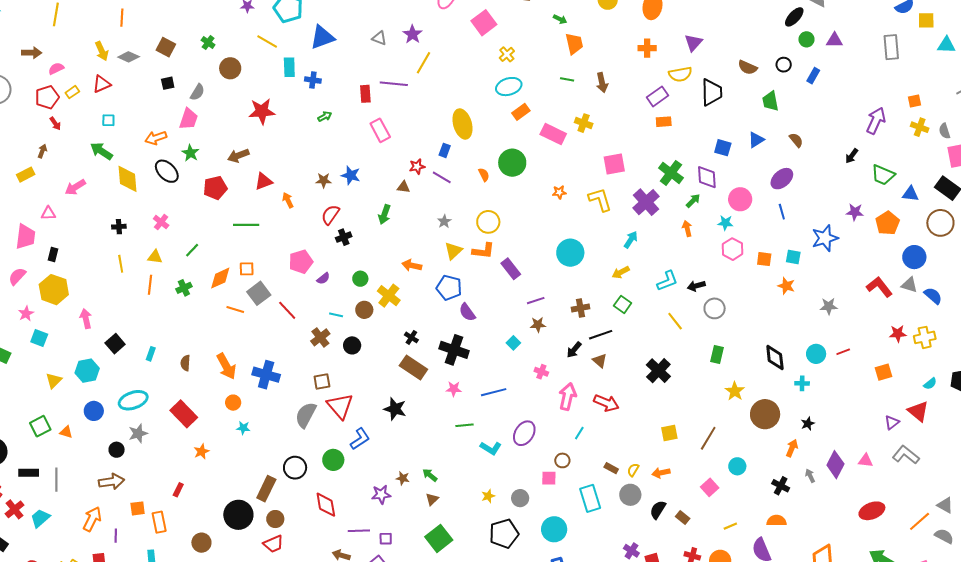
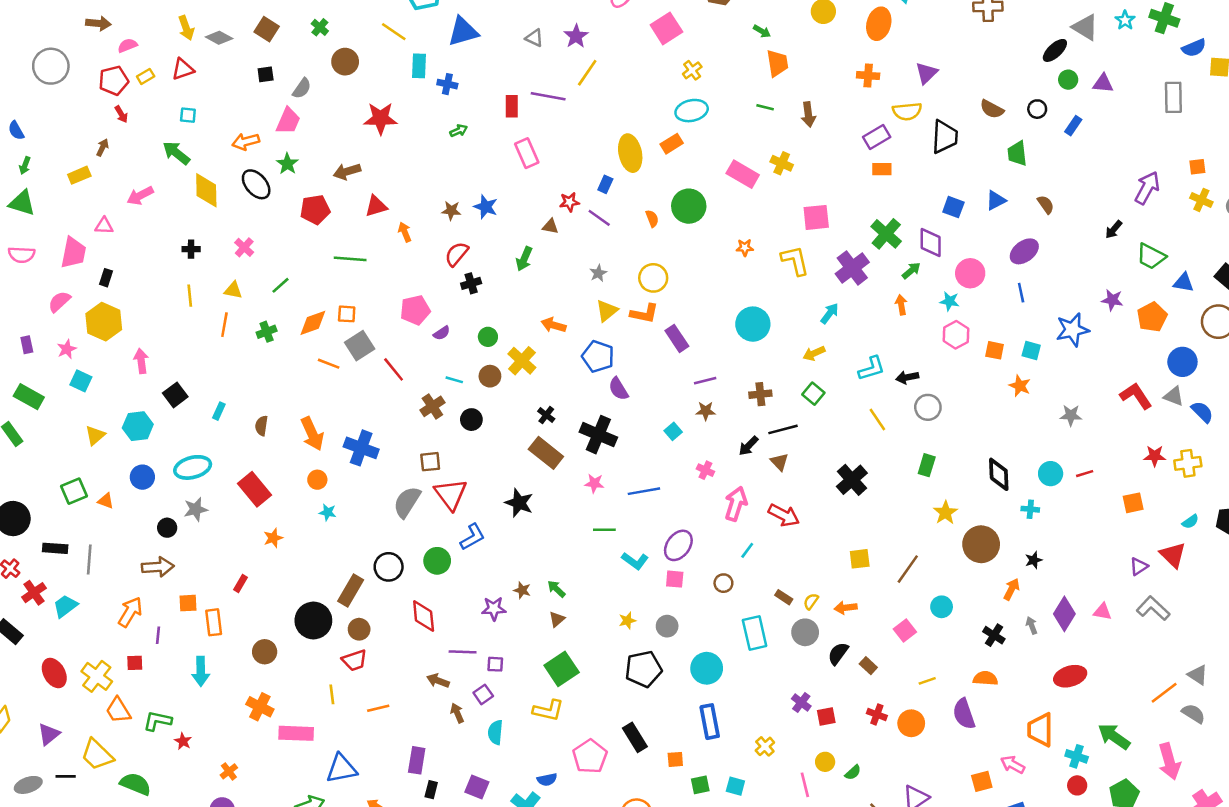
orange rectangle: (521, 112) -> (672, 144), moved
pink square: (549, 478) -> (675, 579), moved
red ellipse: (872, 511) -> (1070, 676), moved

